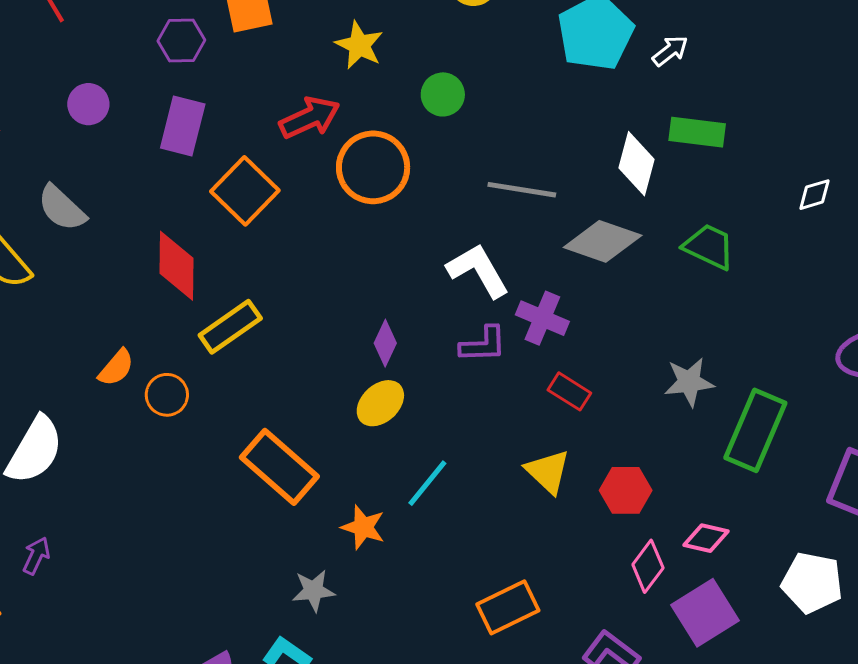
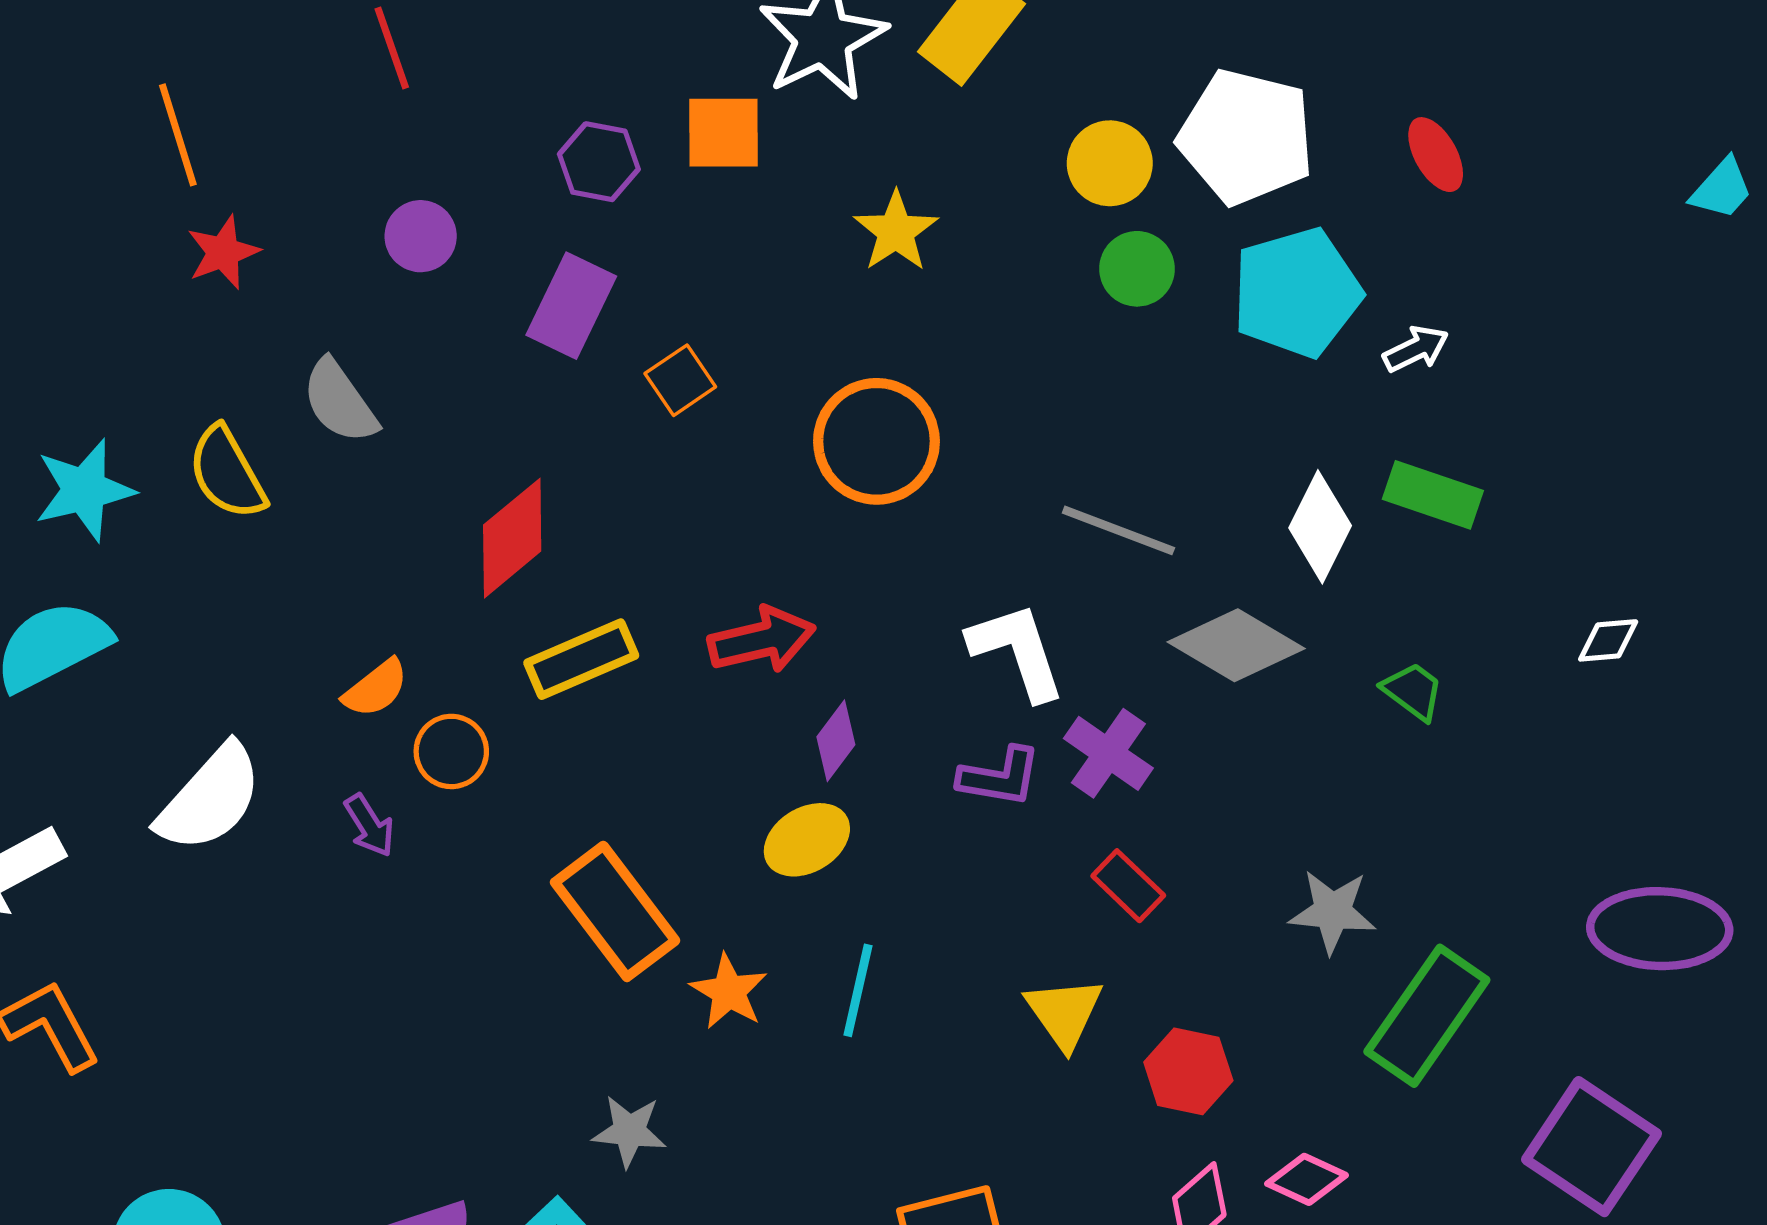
green circle: (443, 94) -> (1137, 269), moved
red arrow: (310, 118) -> (762, 640), moved
orange square: (245, 191) -> (680, 380), moved, size x0.6
green trapezoid: (709, 247) -> (1413, 691), size x0.7
red diamond: (176, 266) -> (512, 538), turned 38
cyan line: (427, 483) -> (858, 990), turned -38
orange star: (363, 527) -> (729, 992), moved
purple arrow: (36, 556) -> (369, 825), moved, turned 111

